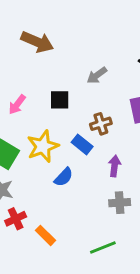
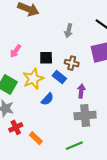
gray arrow: (97, 75) -> (69, 31), turned -40
black square: (60, 100) -> (46, 58), moved
brown cross: (101, 124) -> (72, 63), turned 32
gray cross: (120, 203) -> (85, 115), size x1.5

